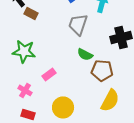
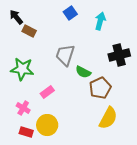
gray trapezoid: (78, 24) -> (65, 55), moved
brown pentagon: (102, 70) -> (100, 88), turned -30
yellow circle: (63, 107) -> (47, 125), moved

